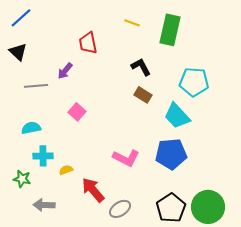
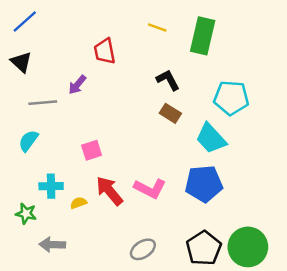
pink square: (77, 112) -> (92, 150), moved, turned 30
cyan semicircle: (31, 128) -> (28, 141), moved, turned -42
red arrow: (93, 190) -> (109, 191), moved

